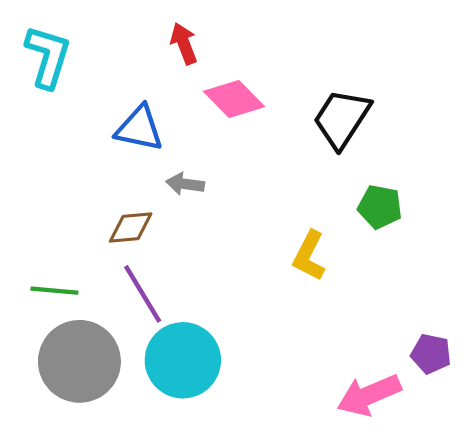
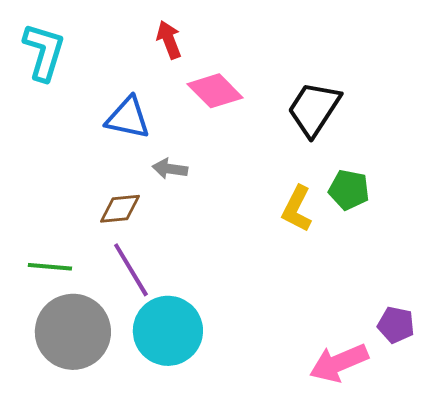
yellow L-shape: (309, 256) -> (297, 209), moved

